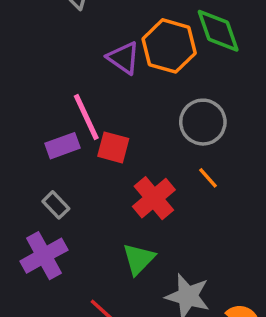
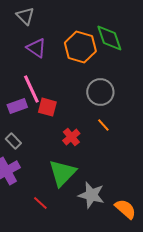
purple triangle: (123, 58) -> (36, 48), moved
red cross: (154, 198) -> (71, 137), size x0.7
green triangle: (139, 259) -> (62, 173), size x1.4

